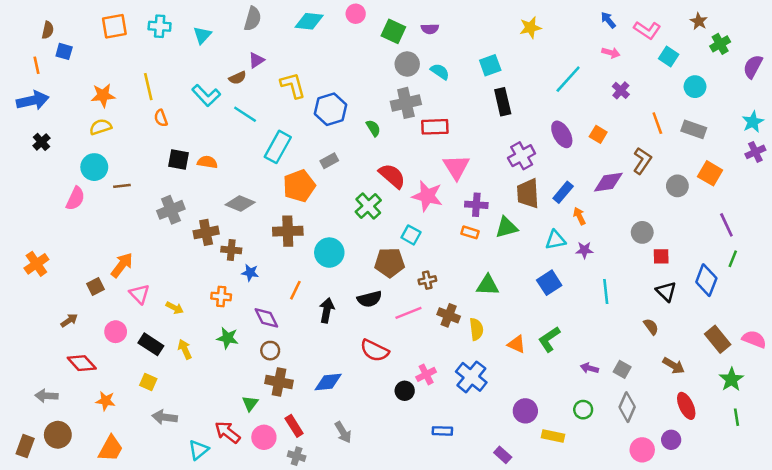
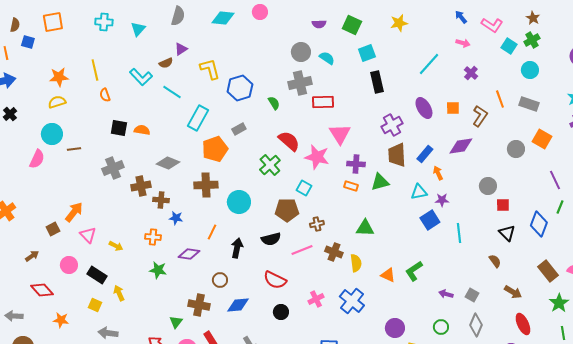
orange square: (114, 26) -> (53, 22), moved
green square: (393, 31) -> (352, 25), moved
green cross: (720, 44) -> (532, 40), moved
orange square: (598, 134) -> (453, 108), turned -32
brown L-shape: (642, 161) -> (480, 116), moved
blue square: (549, 283) -> (430, 220), moved
purple diamond: (266, 318) -> (189, 254), turned -55
yellow arrow: (185, 349) -> (119, 293), moved
brown circle: (270, 351) -> (220, 280), moved
black circle: (405, 391) -> (281, 312), moved

